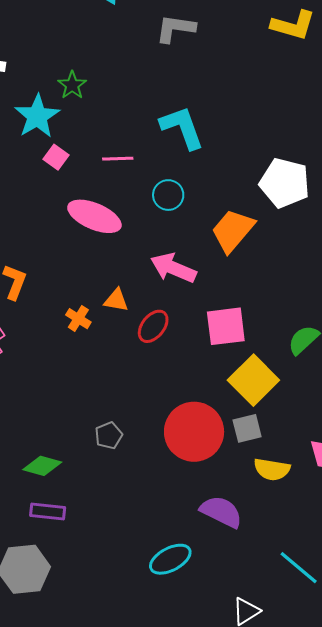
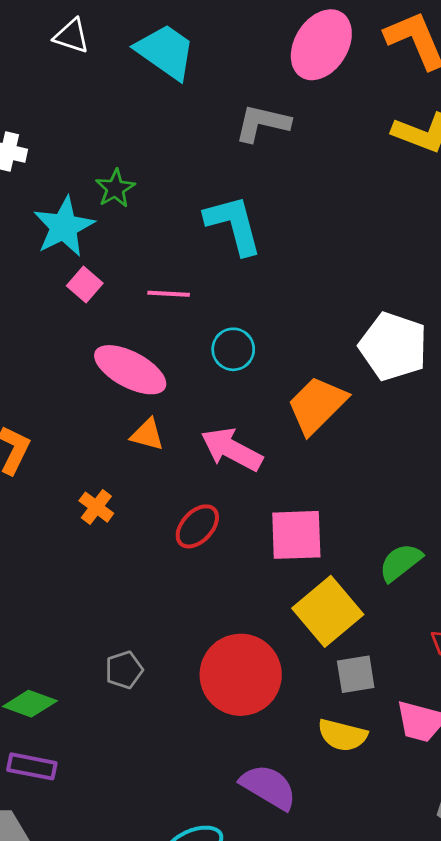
cyan L-shape: (182, 127) -> (234, 225), moved
orange triangle: (116, 300) -> (147, 435), moved
gray square: (247, 428) -> (356, 674), moved

